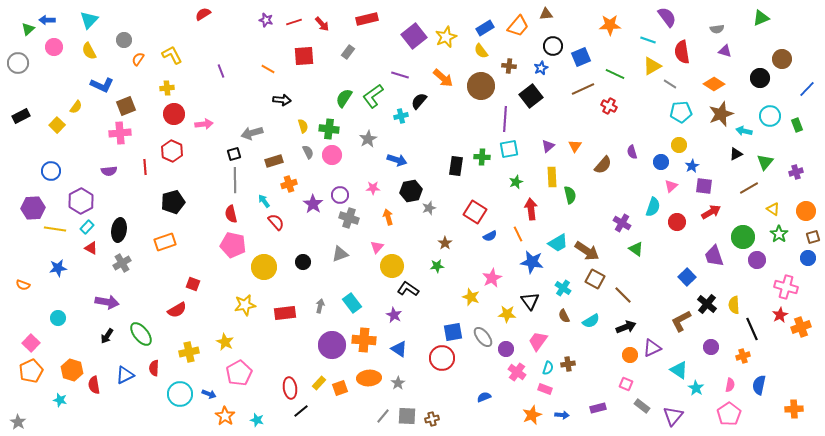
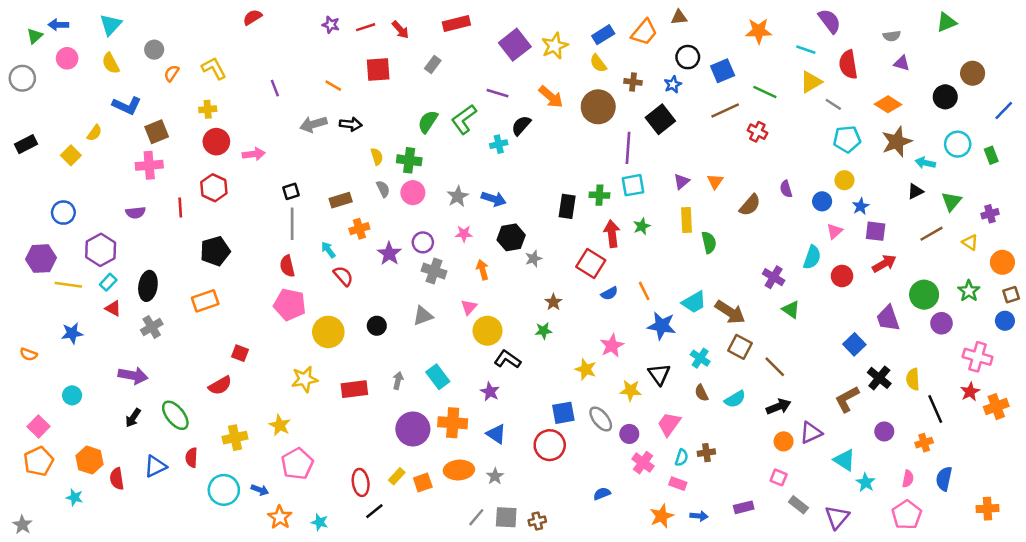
gray arrow: (252, 133) -> (313, 124), moved
gray star: (368, 139) -> (458, 196), moved
red arrow: (531, 209) -> (612, 234), moved
yellow triangle: (773, 209) -> (970, 242), moved

